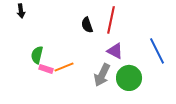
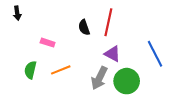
green semicircle: (37, 55) -> (30, 70), moved
pink rectangle: (46, 69) -> (48, 43), moved

